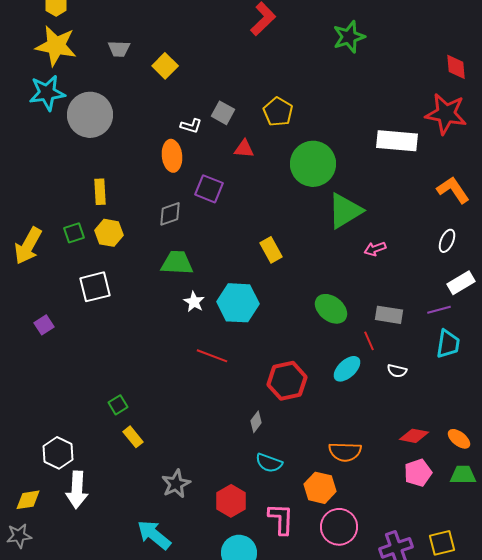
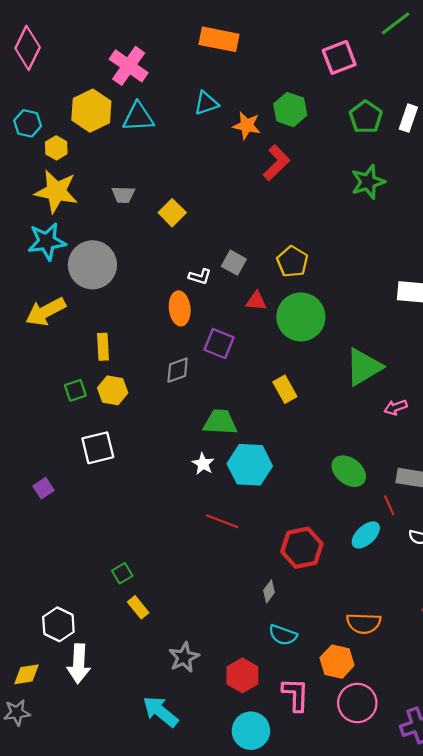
green circle: (313, 164) -> (301, 317), moved
yellow arrow: (28, 246) -> (46, 312), moved, turned 33
yellow rectangle: (271, 250) -> (285, 389), moved
green trapezoid: (177, 263) -> (220, 422), moved

